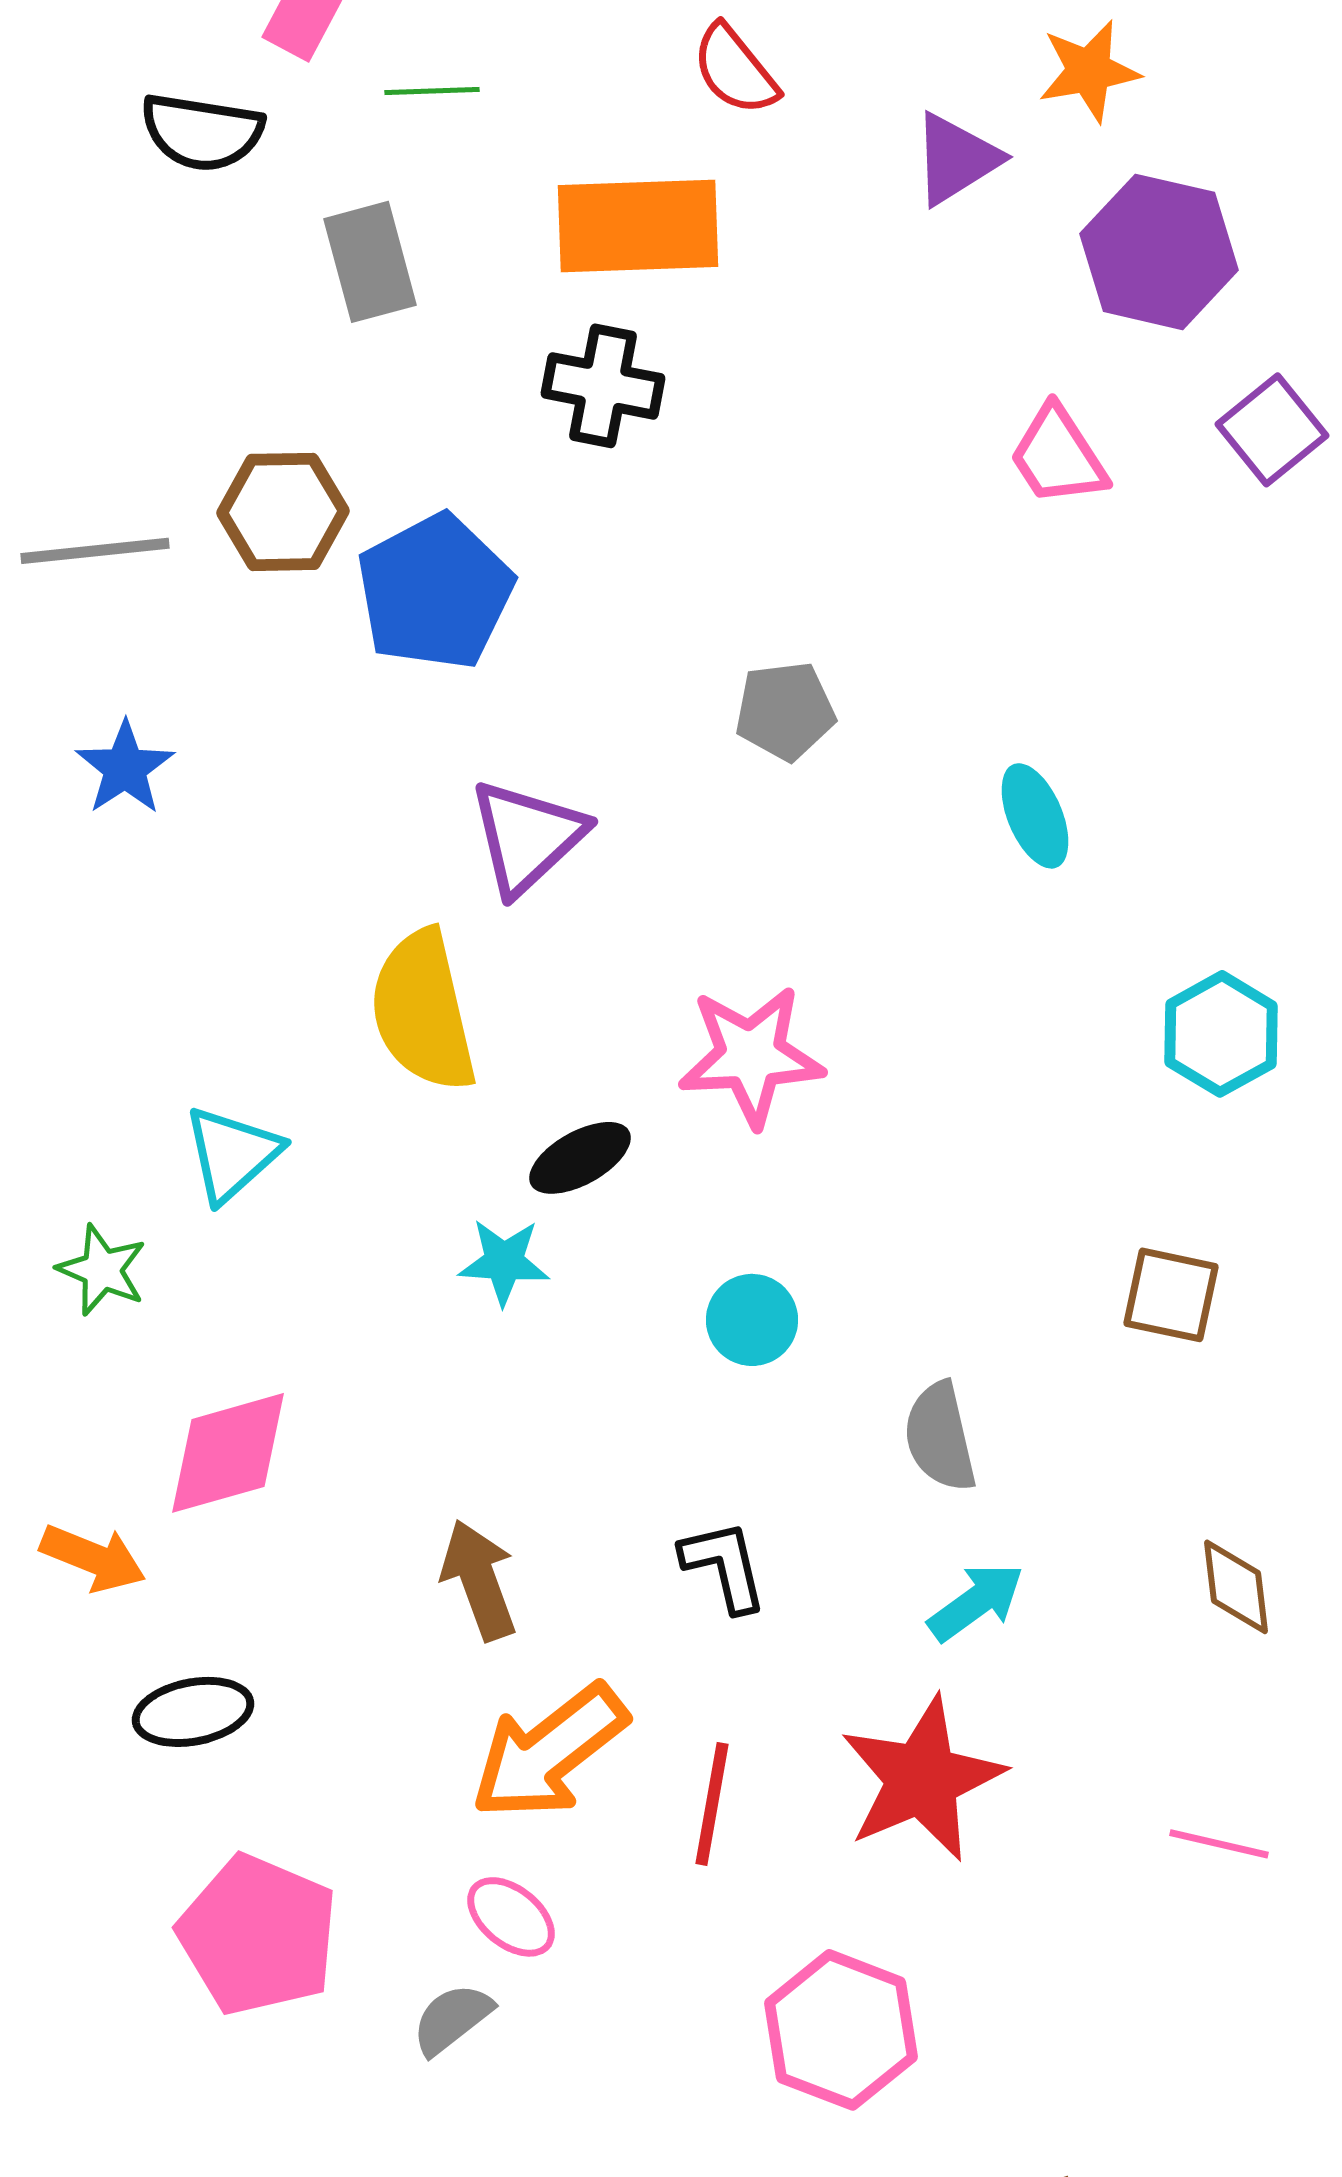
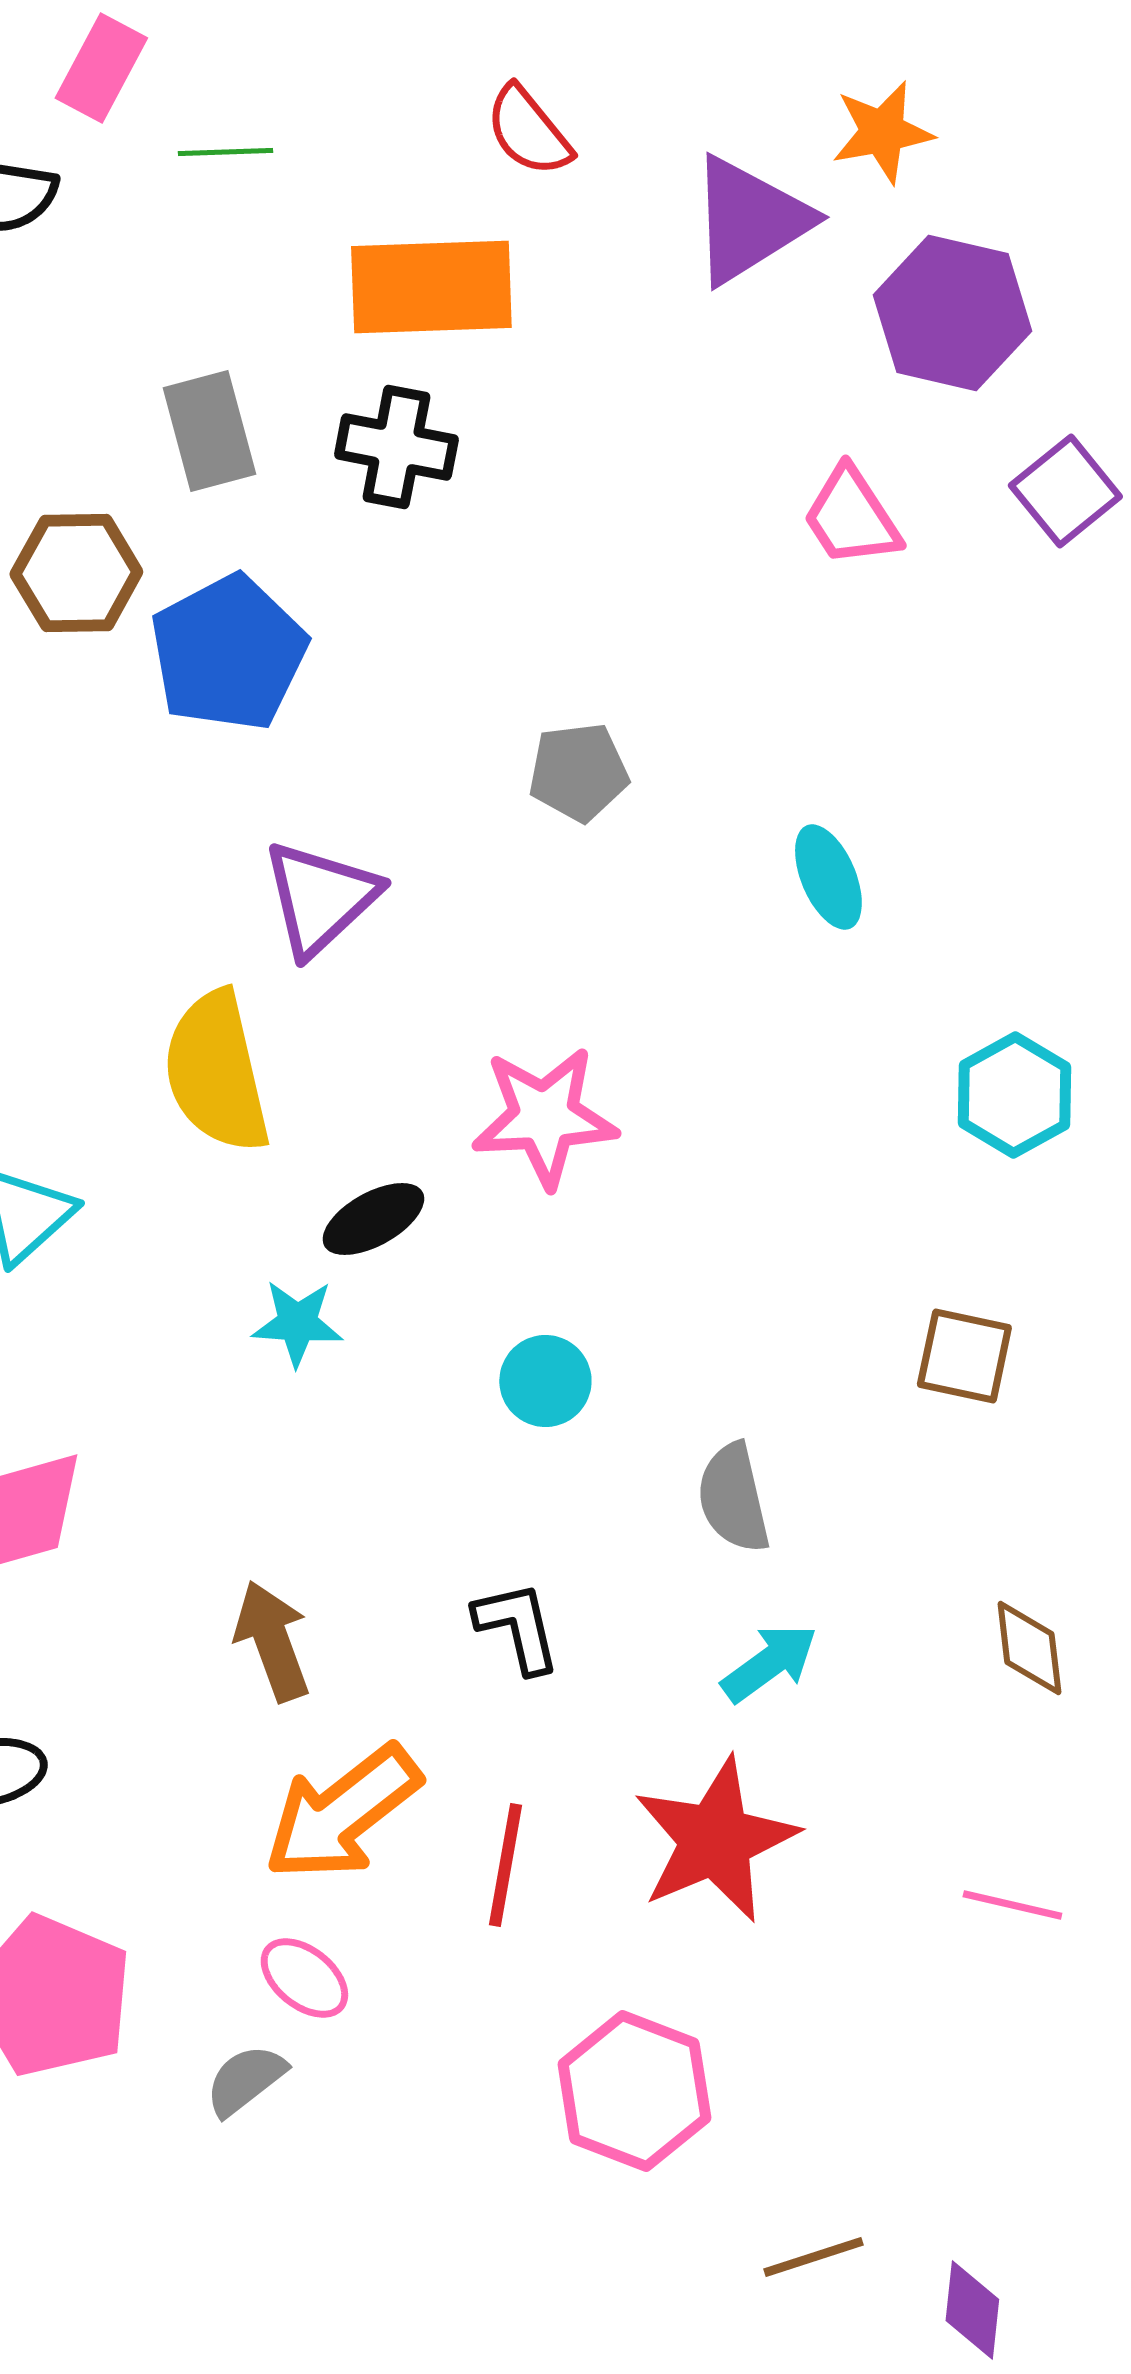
purple triangle: (956, 159) -> (749, 220), size x1.4
gray rectangle: (370, 262) -> (209, 431), moved

